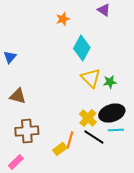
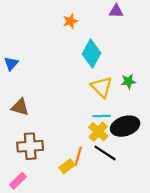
purple triangle: (104, 10) -> (116, 11), turned -32
green star: (110, 82) -> (128, 81), moved
cyan line: (116, 130) -> (102, 116), moved

